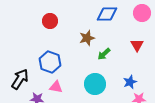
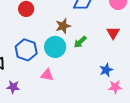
cyan circle: (95, 84) -> (55, 47), moved
pink triangle: (56, 87) -> (47, 75), moved

